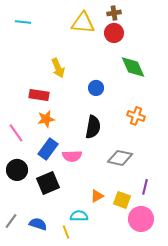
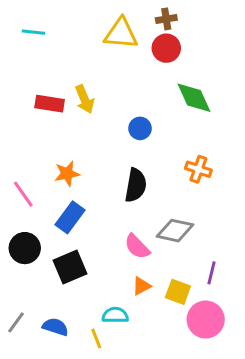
red rectangle: (39, 95) -> (50, 104), moved
pink semicircle: (72, 156) -> (137, 247), moved, turned 48

